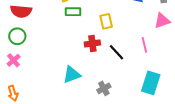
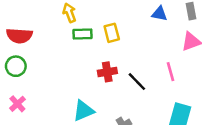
yellow rectangle: (106, 21) -> (112, 33), moved
pink cross: (14, 60) -> (17, 104), moved

